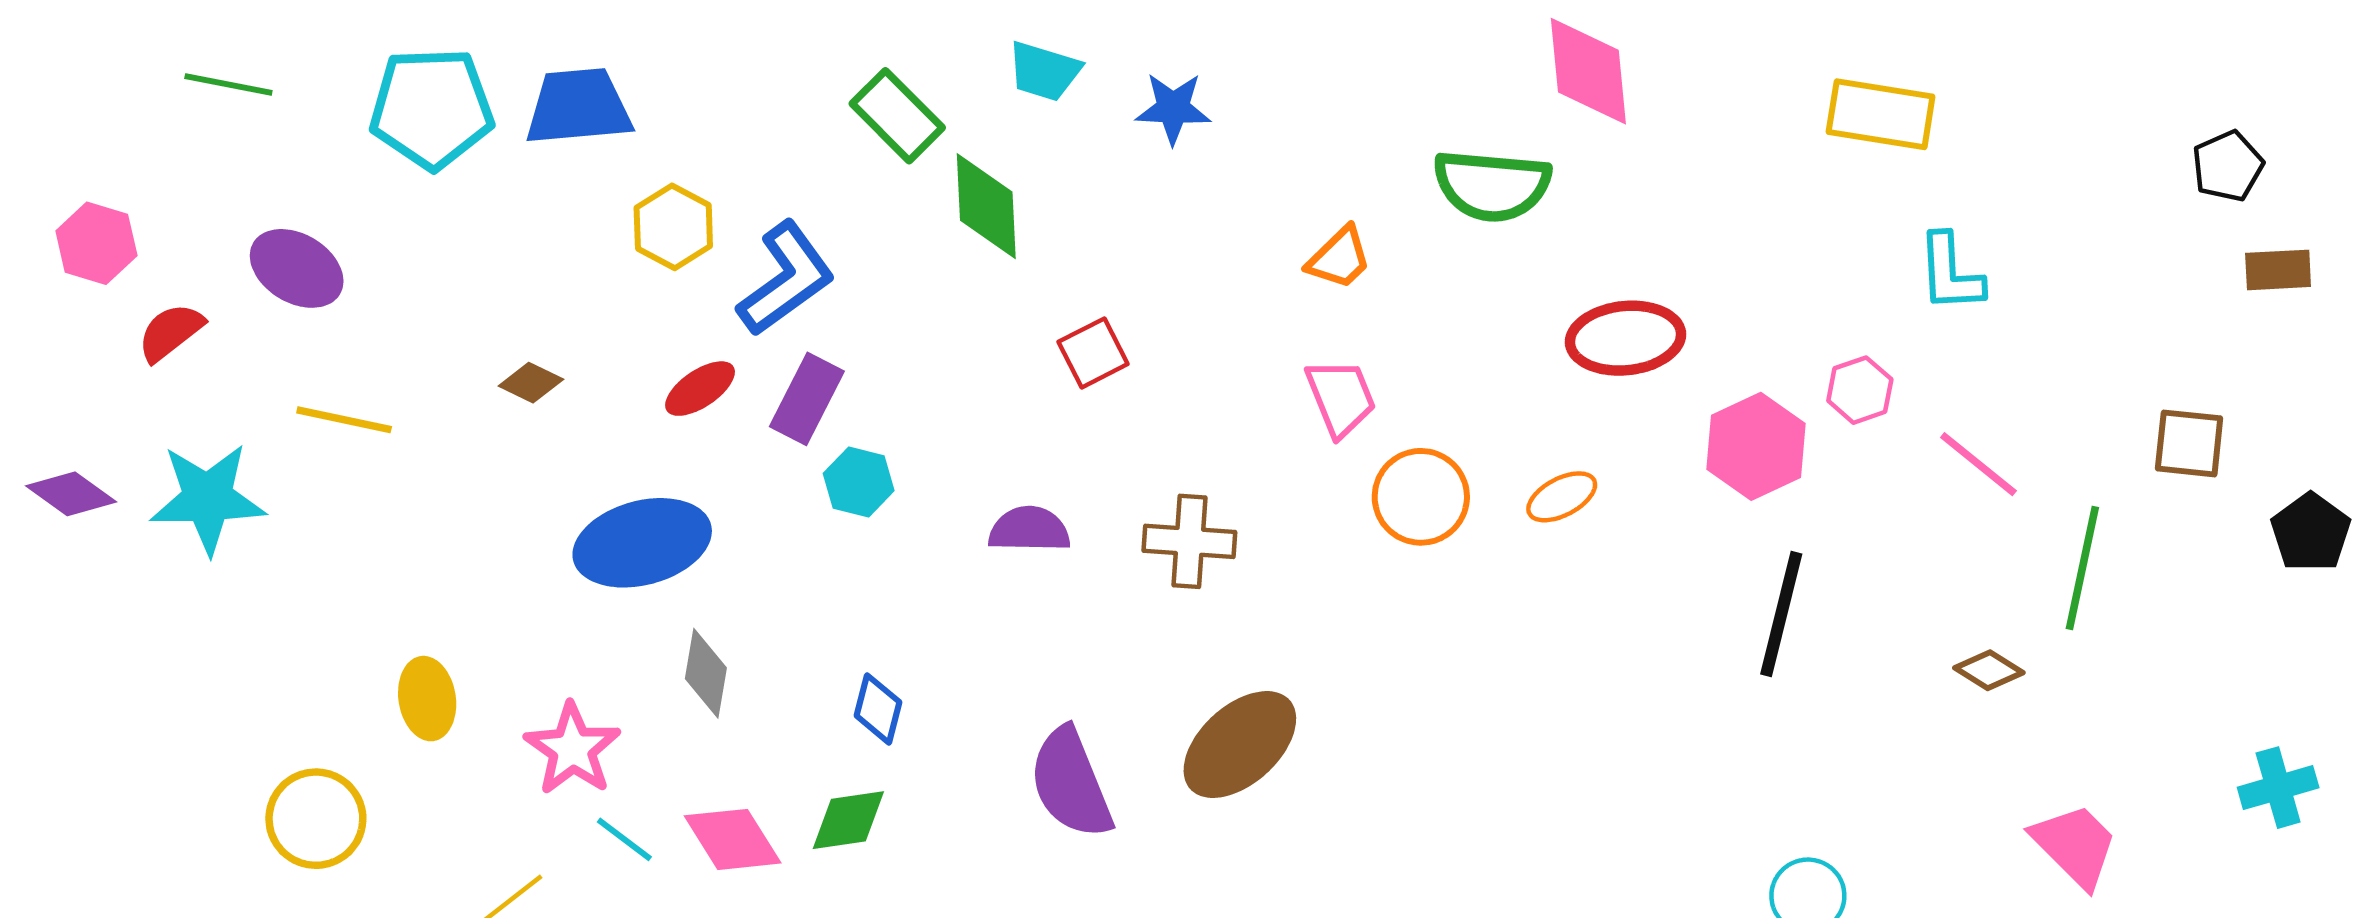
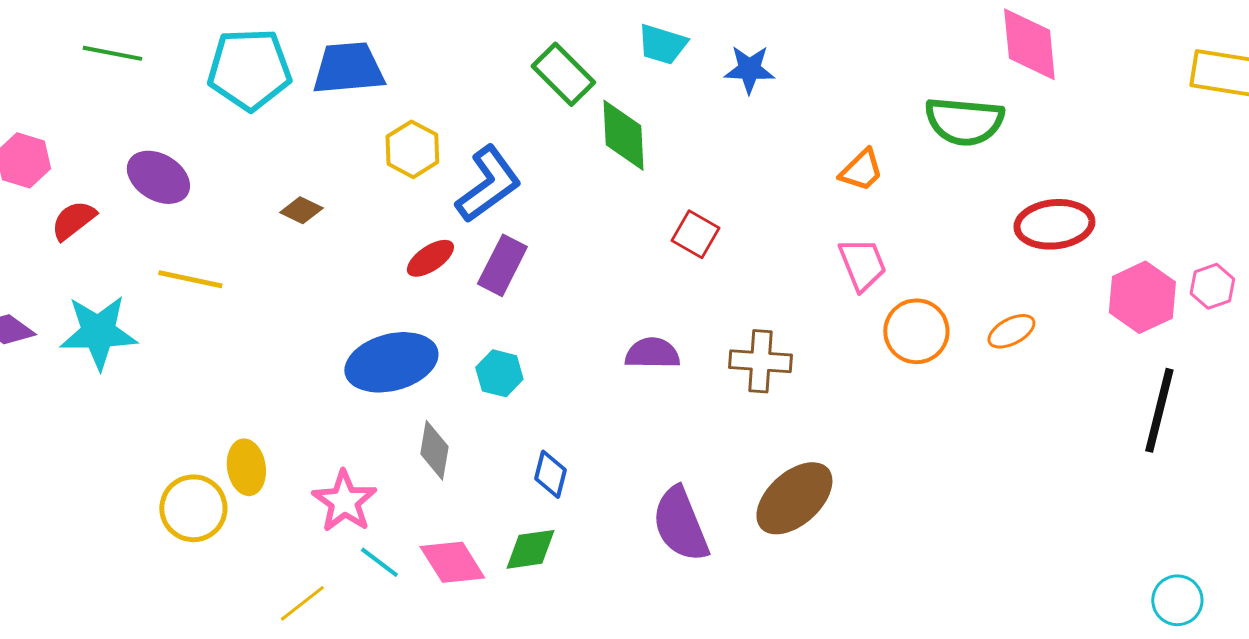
red square: (1093, 353) -> (695, 234), turned -33
brown diamond: (531, 383) -> (301, 210), moved
pink hexagon: (1860, 390) -> (1212, 286), moved
cyan hexagon: (859, 482) -> (499, 373), moved
yellow circle: (316, 819) -> (193, 508), moved

